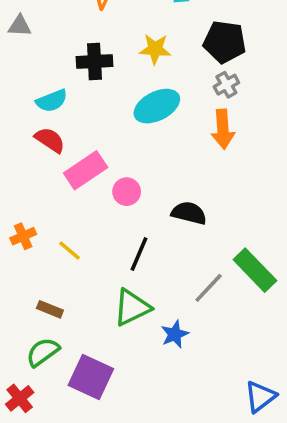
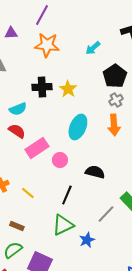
black pentagon: (225, 42) -> (115, 76), turned 30
yellow star: (155, 49) -> (68, 89), moved, turned 30
cyan ellipse: (157, 106) -> (78, 127), moved, turned -40

